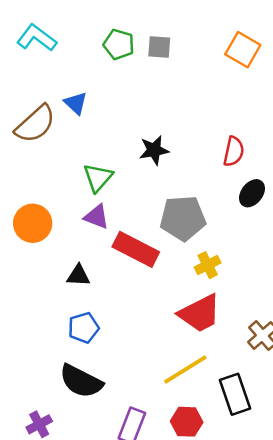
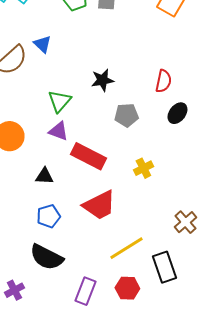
gray pentagon: (183, 218) -> (126, 115), moved, size x0.7
red trapezoid: (200, 313) -> (99, 205), moved

